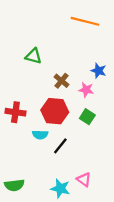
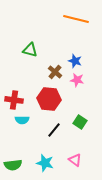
blue star: (99, 71) -> (75, 61), moved
green square: (87, 117) -> (80, 122), moved
cyan semicircle: (40, 135) -> (22, 120), moved
cyan star: (60, 188) -> (45, 163), moved

